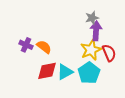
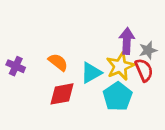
gray star: (92, 18) -> (148, 50), moved
purple cross: (26, 45) -> (16, 66), moved
cyan triangle: (65, 72) -> (91, 73), moved

